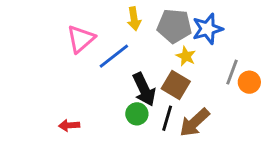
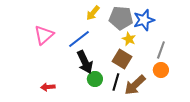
yellow arrow: (134, 19) -> (93, 13), turned 49
pink triangle: (81, 39) -> (44, 35), moved
orange circle: (249, 82) -> (161, 70), moved
black arrow: (144, 89) -> (85, 62), moved

